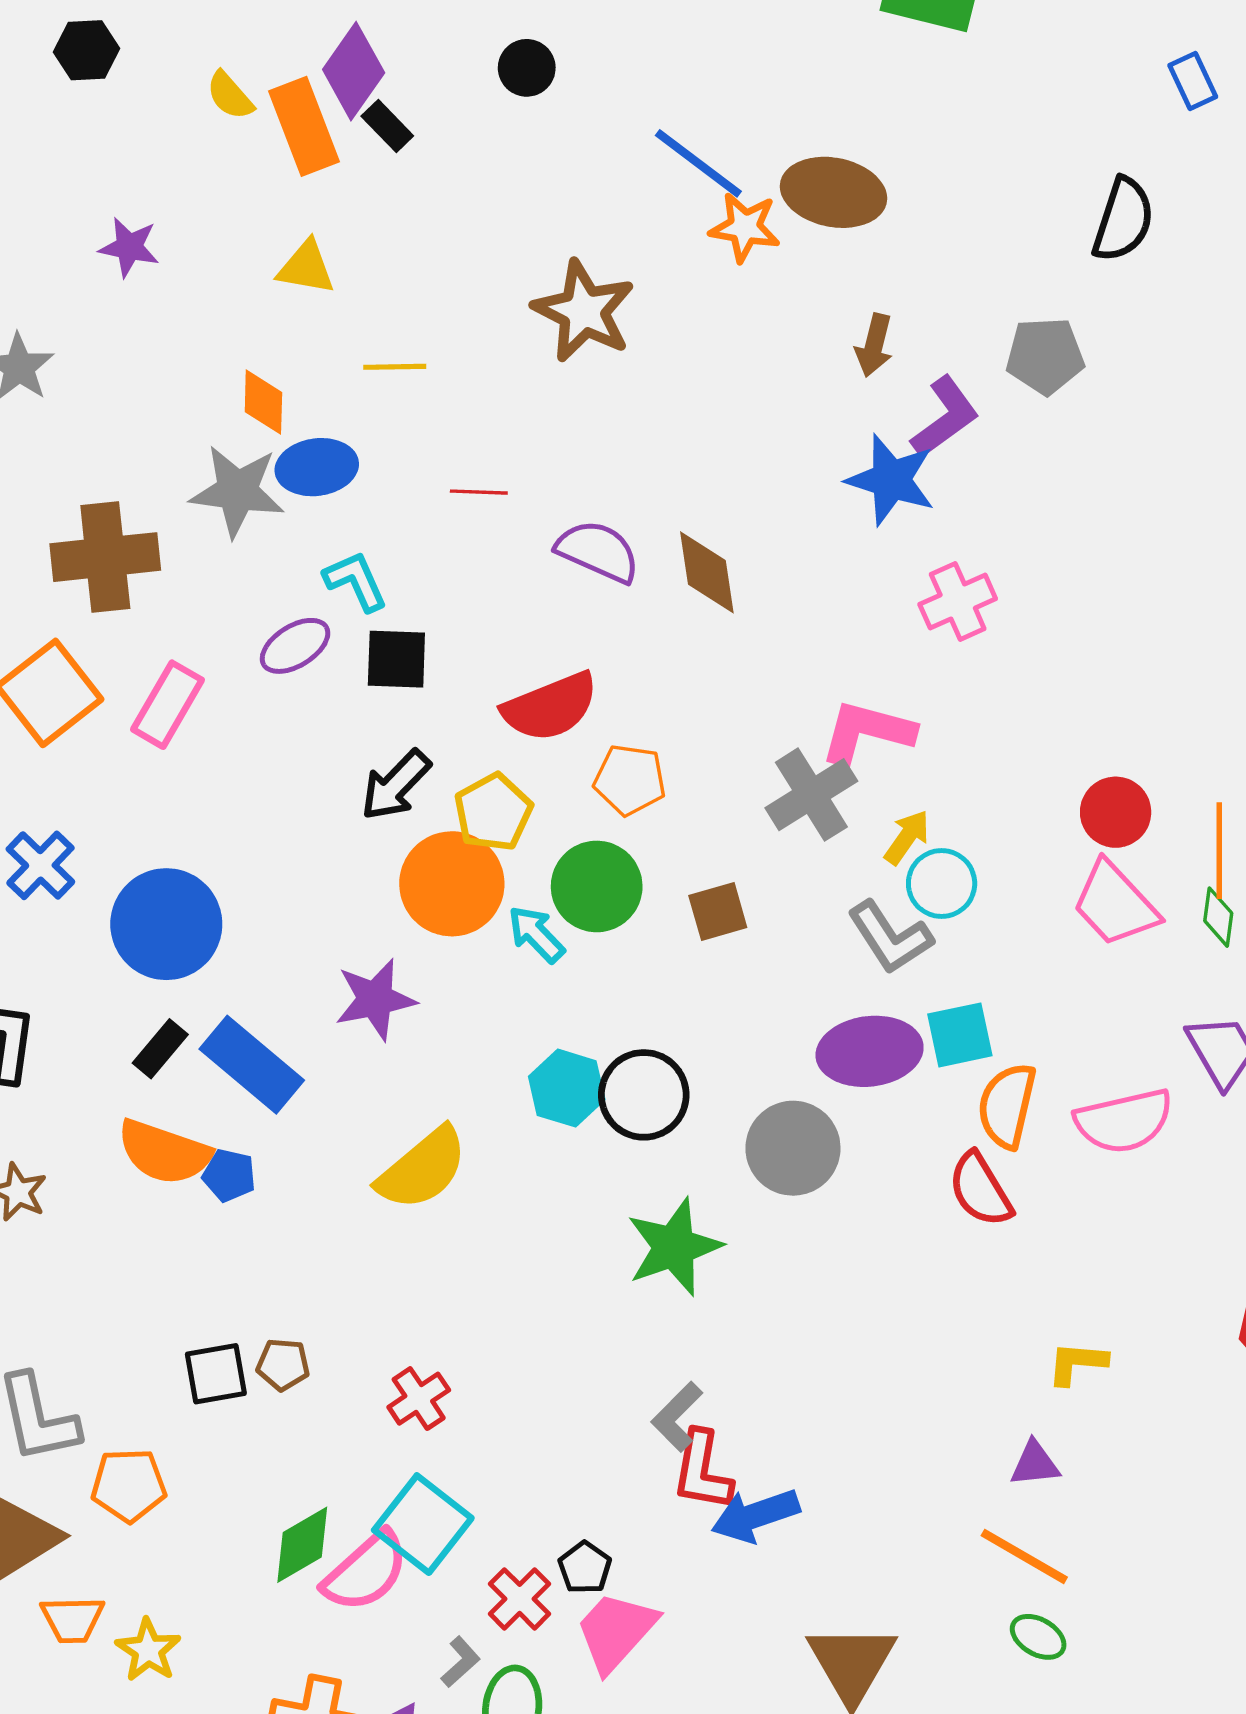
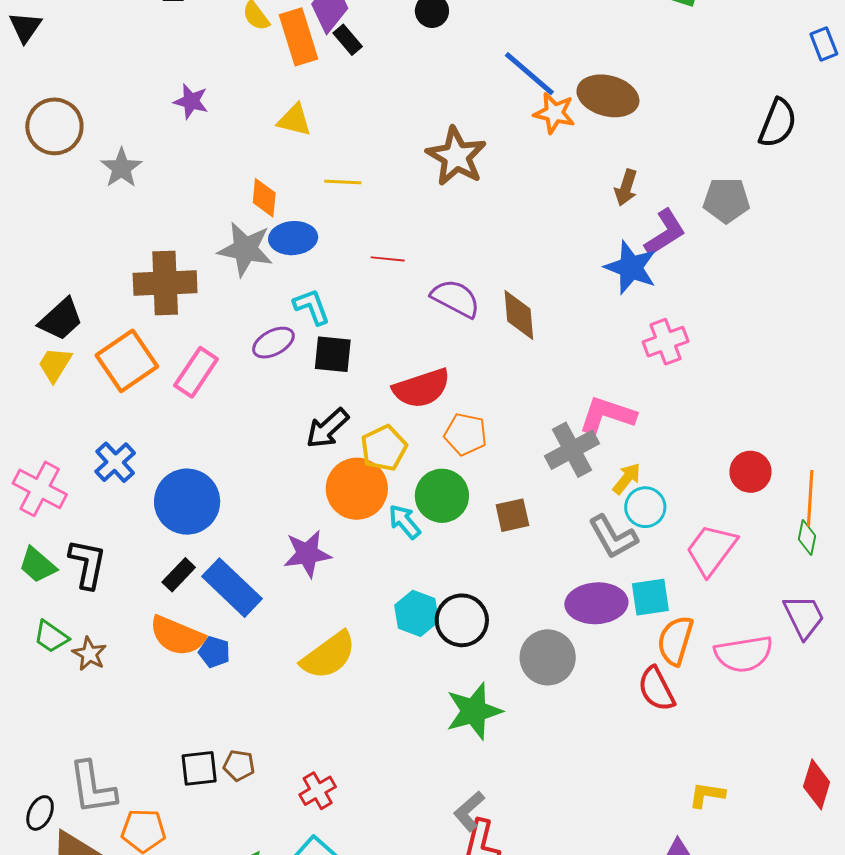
pink trapezoid: (1115, 904) -> (711, 550), moved, turned 76

